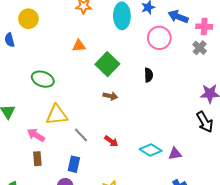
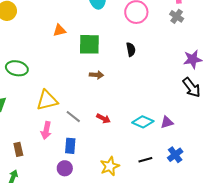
green square: (107, 64) -> (89, 44), turned -35
green ellipse: (43, 79) -> (17, 68), moved
pink arrow: (36, 135) -> (46, 130), moved, turned -102
brown rectangle: (37, 159) -> (18, 149), moved

